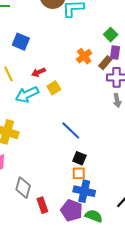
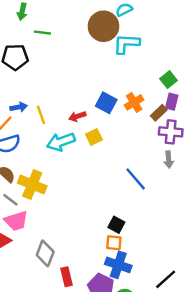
blue square: (21, 42) -> (106, 103), moved
blue line: (71, 130) -> (136, 179), moved

